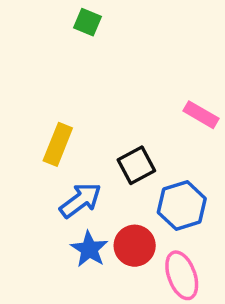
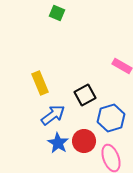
yellow rectangle: (58, 144) -> (40, 83), turned -45

